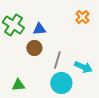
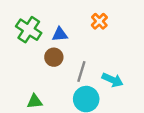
orange cross: (82, 17) -> (99, 21), moved

